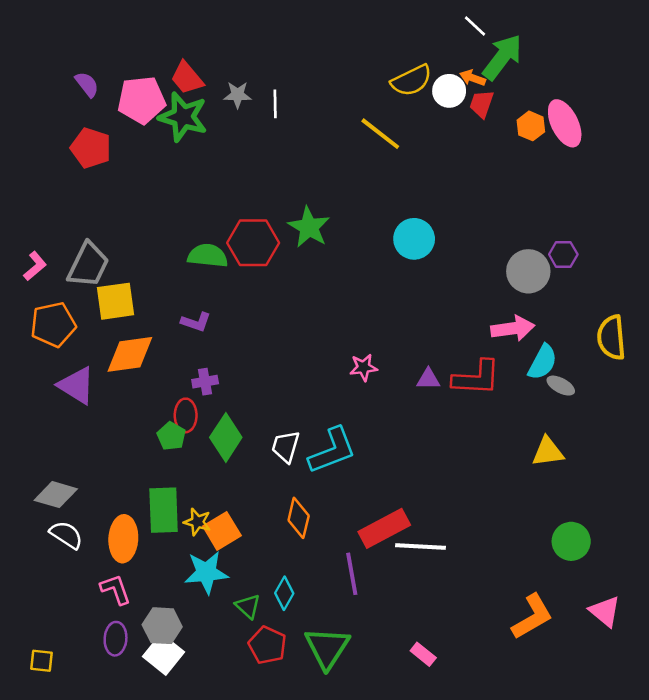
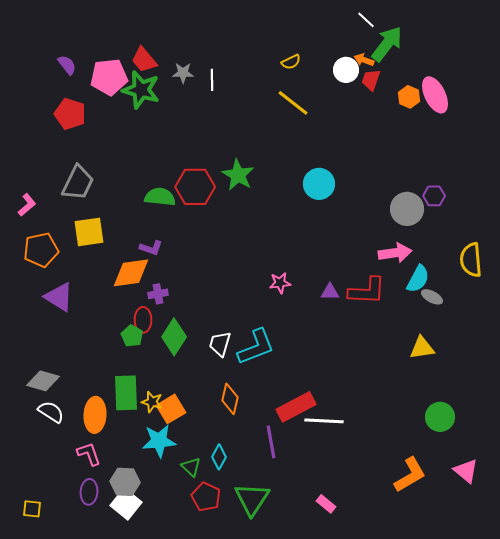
yellow semicircle: (411, 80) -> (291, 62), moved, size x0.6
gray trapezoid: (88, 265) -> (78, 183), moved
orange diamond: (130, 354) -> (131, 273), moved

